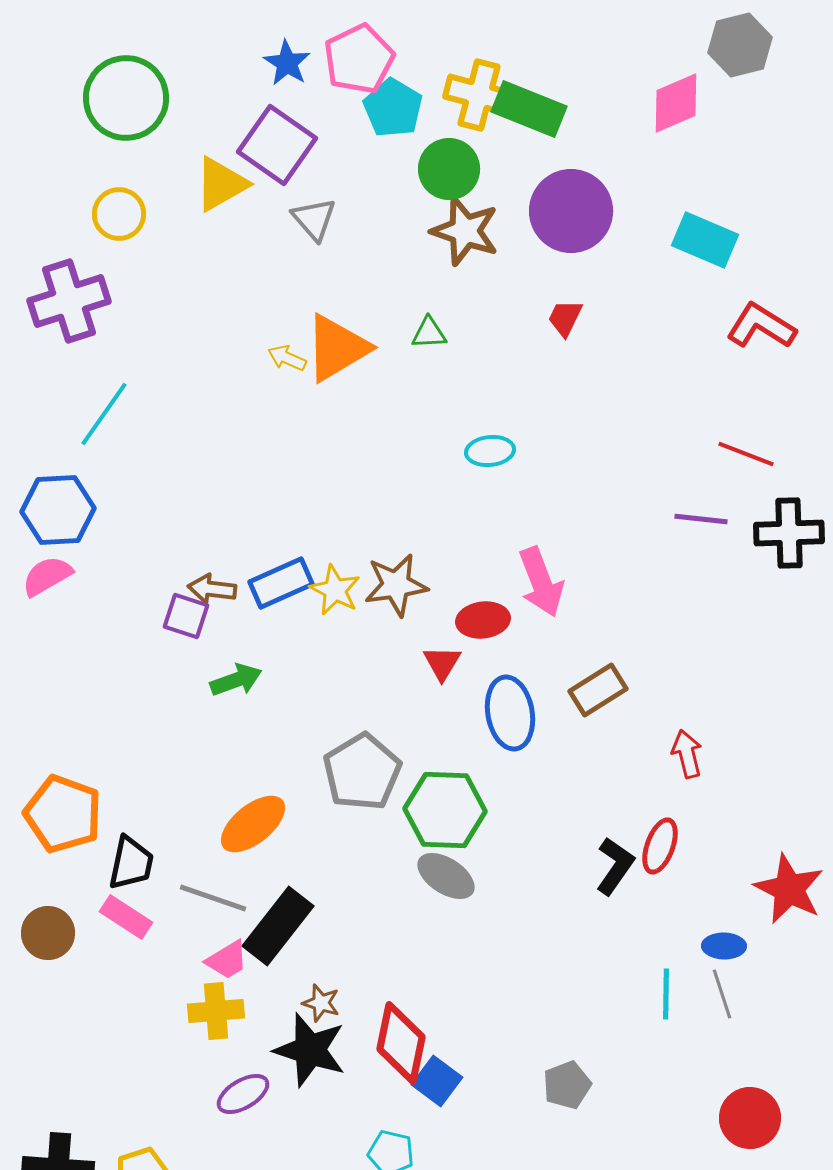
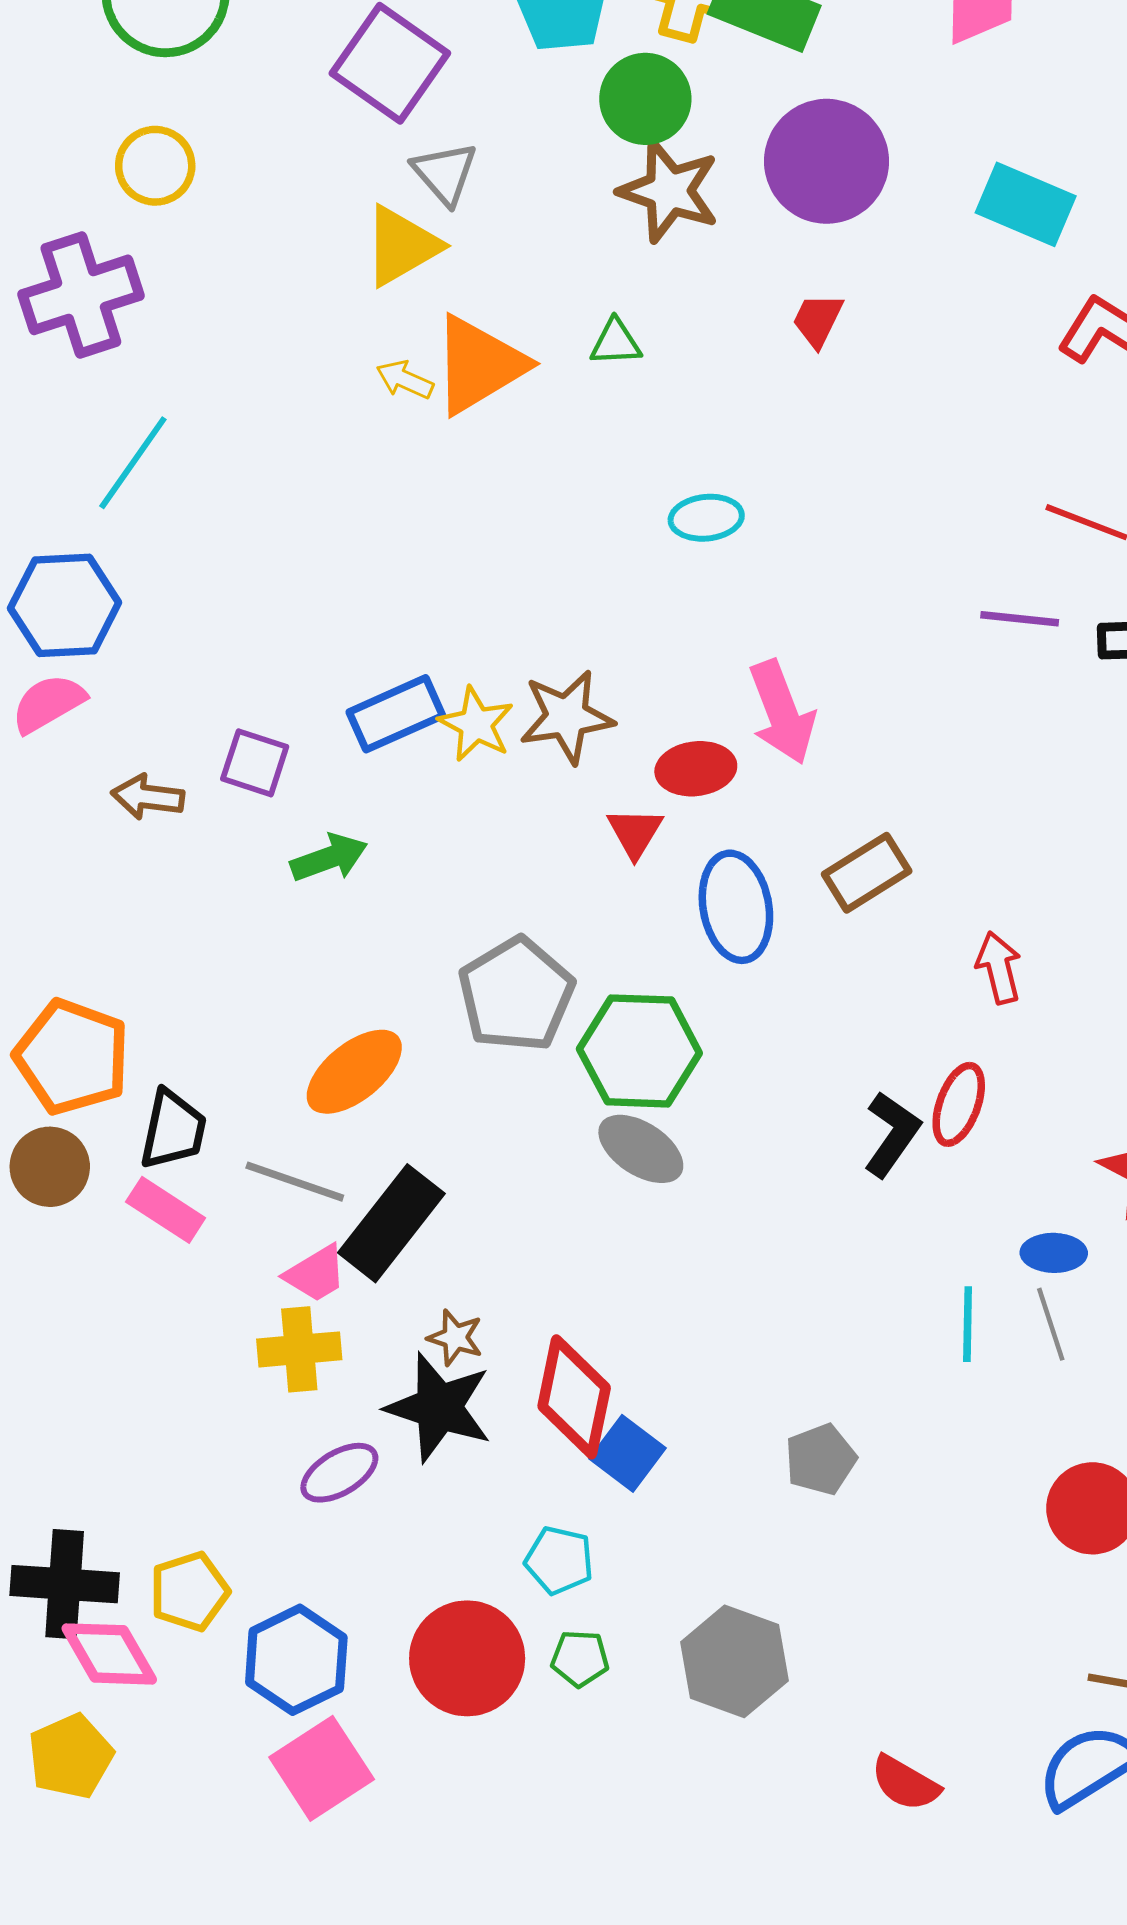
yellow triangle: (221, 184) -> (402, 246), moved
brown arrow: (212, 589) -> (148, 797), moved
brown circle: (48, 933) -> (50, 1167), moved

